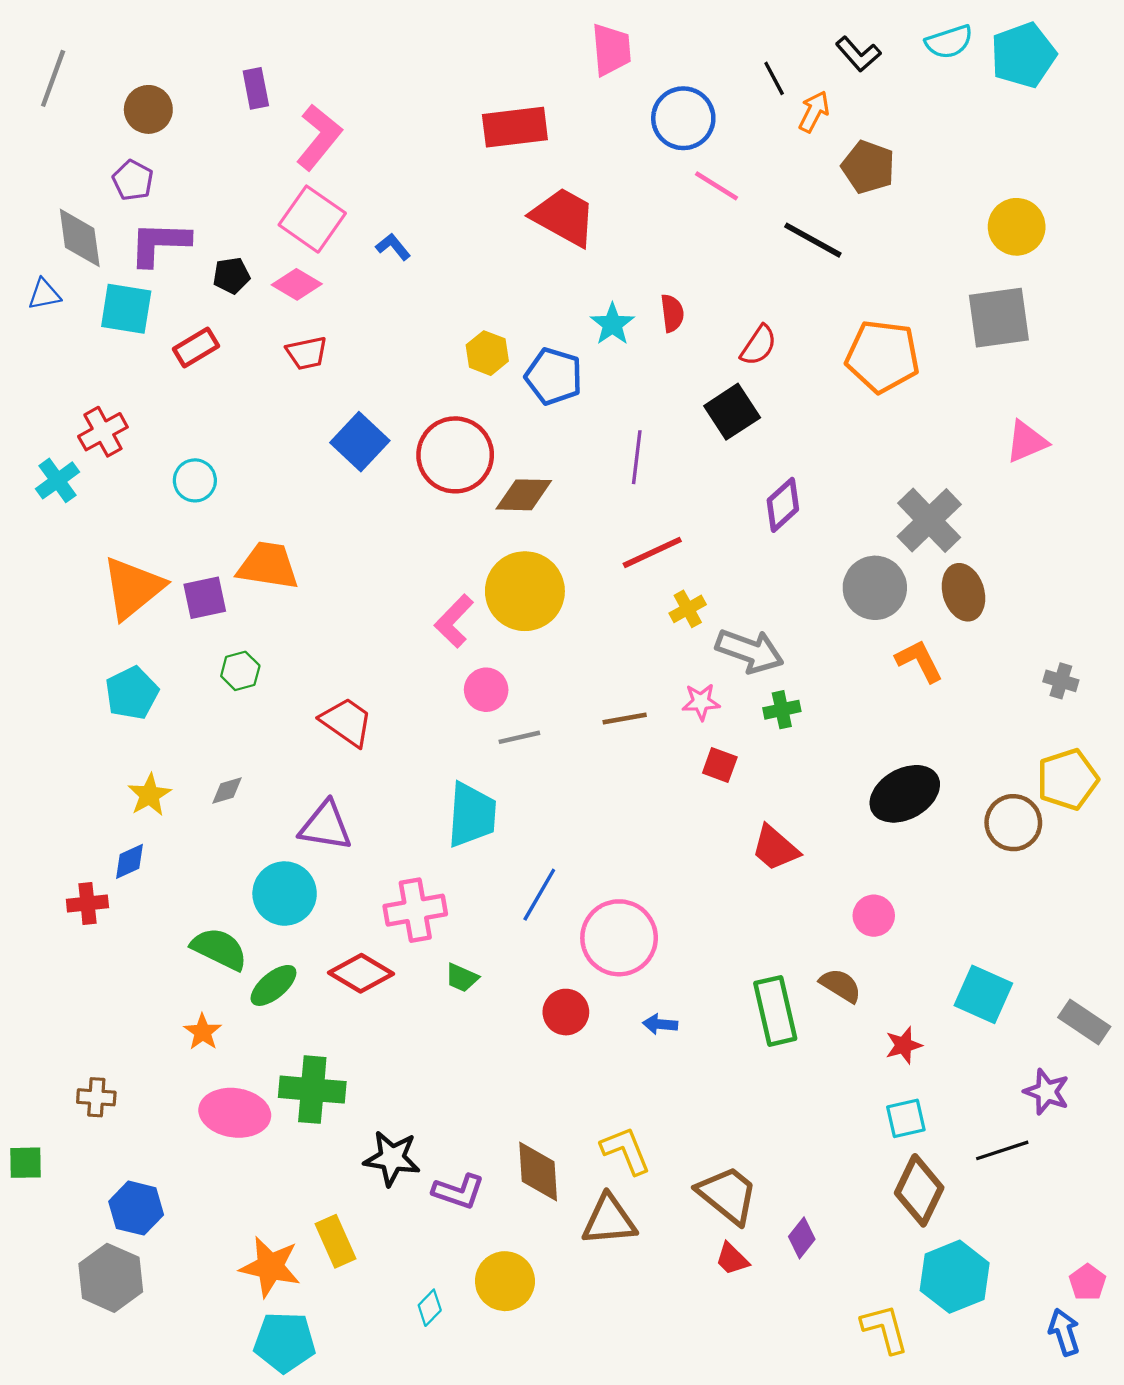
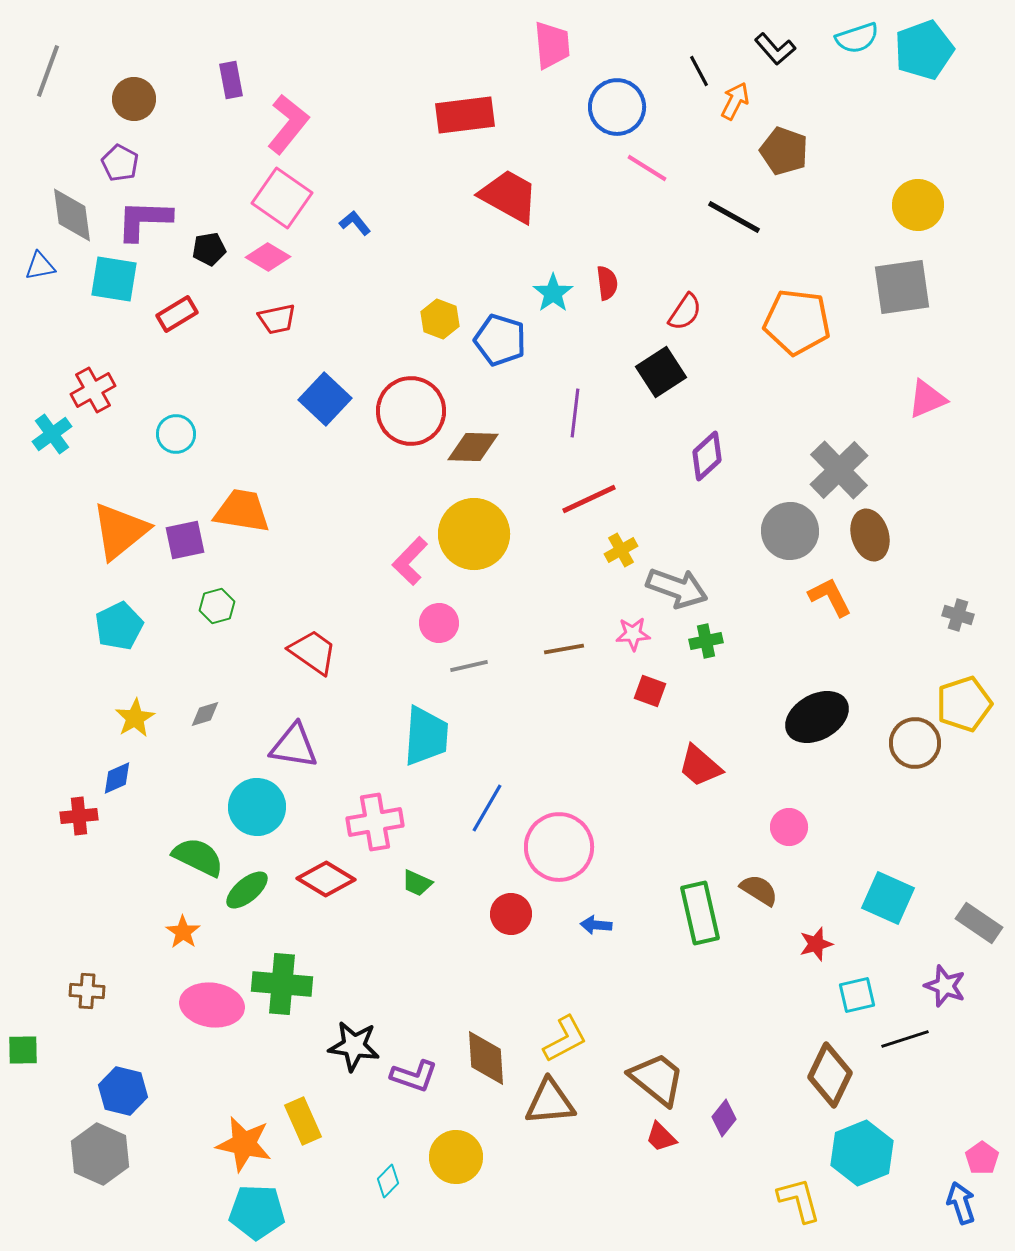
cyan square: (906, 1118) -> (857, 995), moved
yellow L-shape: (626, 1150) -> (565, 1039), turned 84

